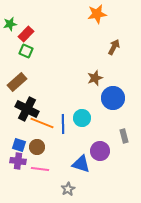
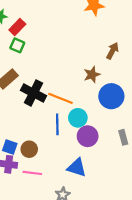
brown arrow: (114, 47) -> (112, 51), moved
black cross: (27, 109) -> (34, 93), moved
orange line: (42, 123) -> (61, 98), moved
purple circle: (100, 151) -> (88, 136), moved

